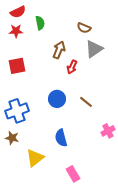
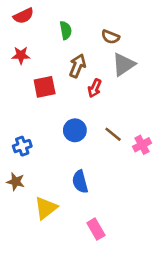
green semicircle: (40, 23) -> (66, 30), moved
red star: (16, 31) -> (21, 55), moved
red square: (17, 66) -> (45, 87), moved
blue cross: (17, 111) -> (22, 146), size x0.6
pink cross: (108, 131) -> (142, 145), moved

